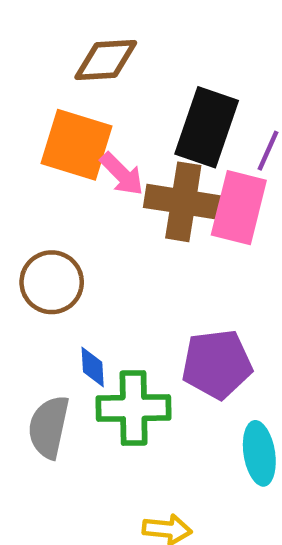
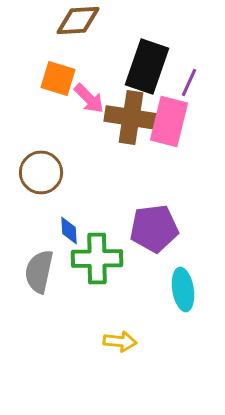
orange square: (77, 145) -> (58, 78), size x0.7

